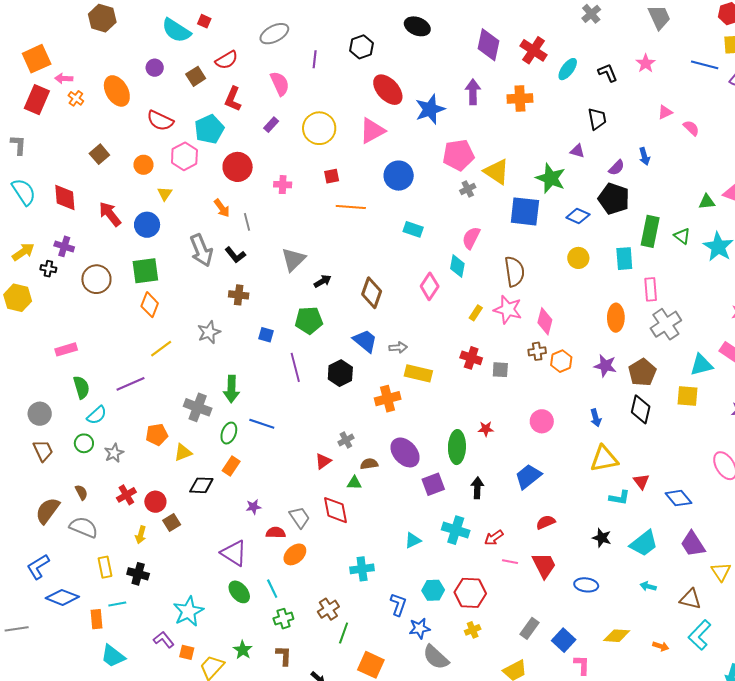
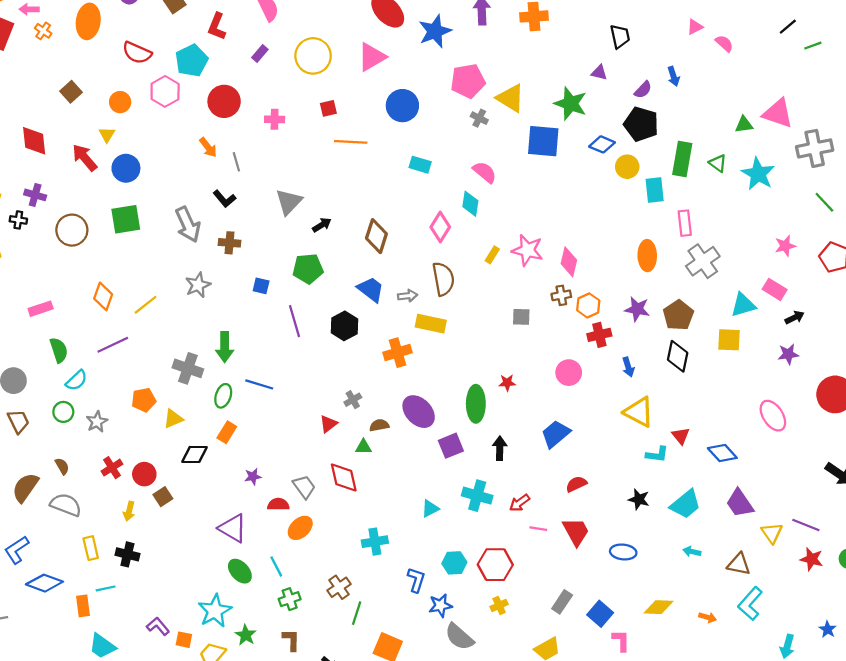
orange ellipse: (117, 91) -> (88, 21), turned 40
gray cross: (468, 189) -> (479, 118), turned -35
yellow triangle: (165, 194) -> (107, 135), moved
pink semicircle: (471, 238) -> (485, 172), turned 105
gray arrow: (201, 250) -> (188, 225), moved
yellow circle: (578, 258) -> (627, 167), moved
brown semicircle: (514, 272) -> (443, 279), moved
orange diamond: (150, 305) -> (103, 296), moved
red cross: (471, 358) -> (599, 335), moved, turned -30
yellow triangle: (604, 459) -> (639, 412), turned 40
cyan star: (188, 611) -> (215, 611), moved

